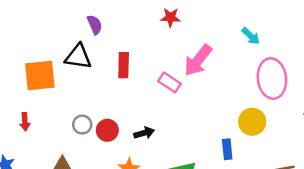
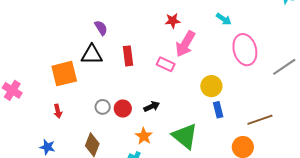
red star: (170, 17) -> (173, 21), moved
yellow circle: (252, 122) -> (211, 86), moved

